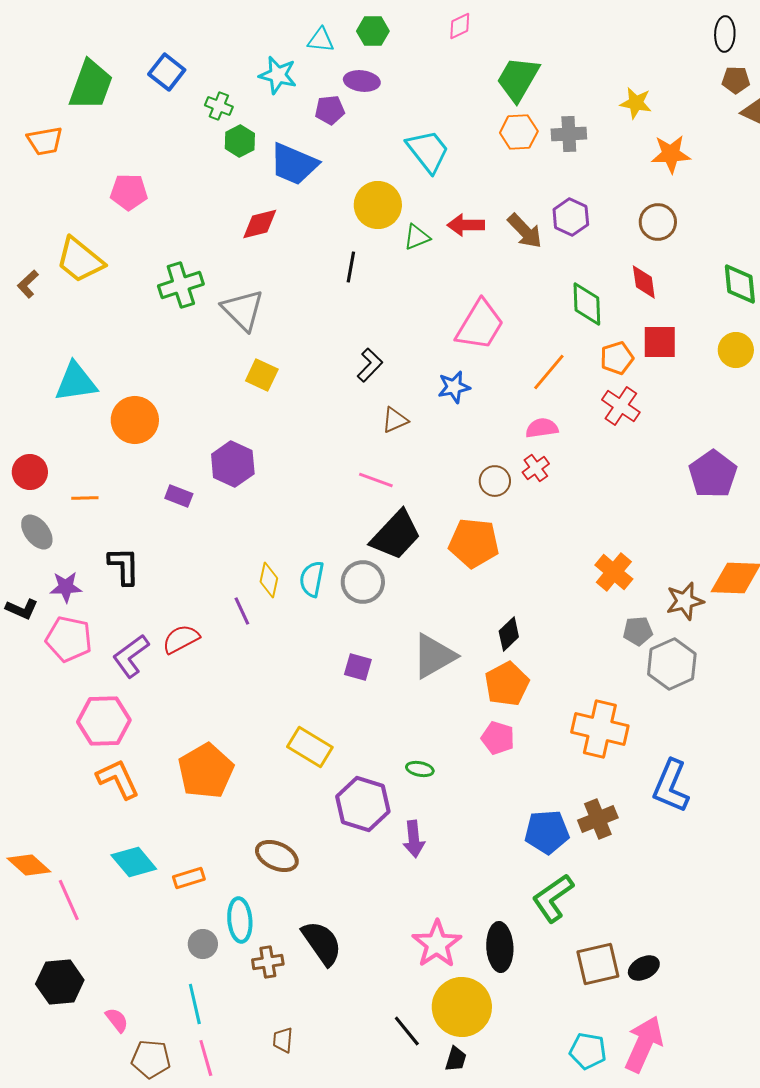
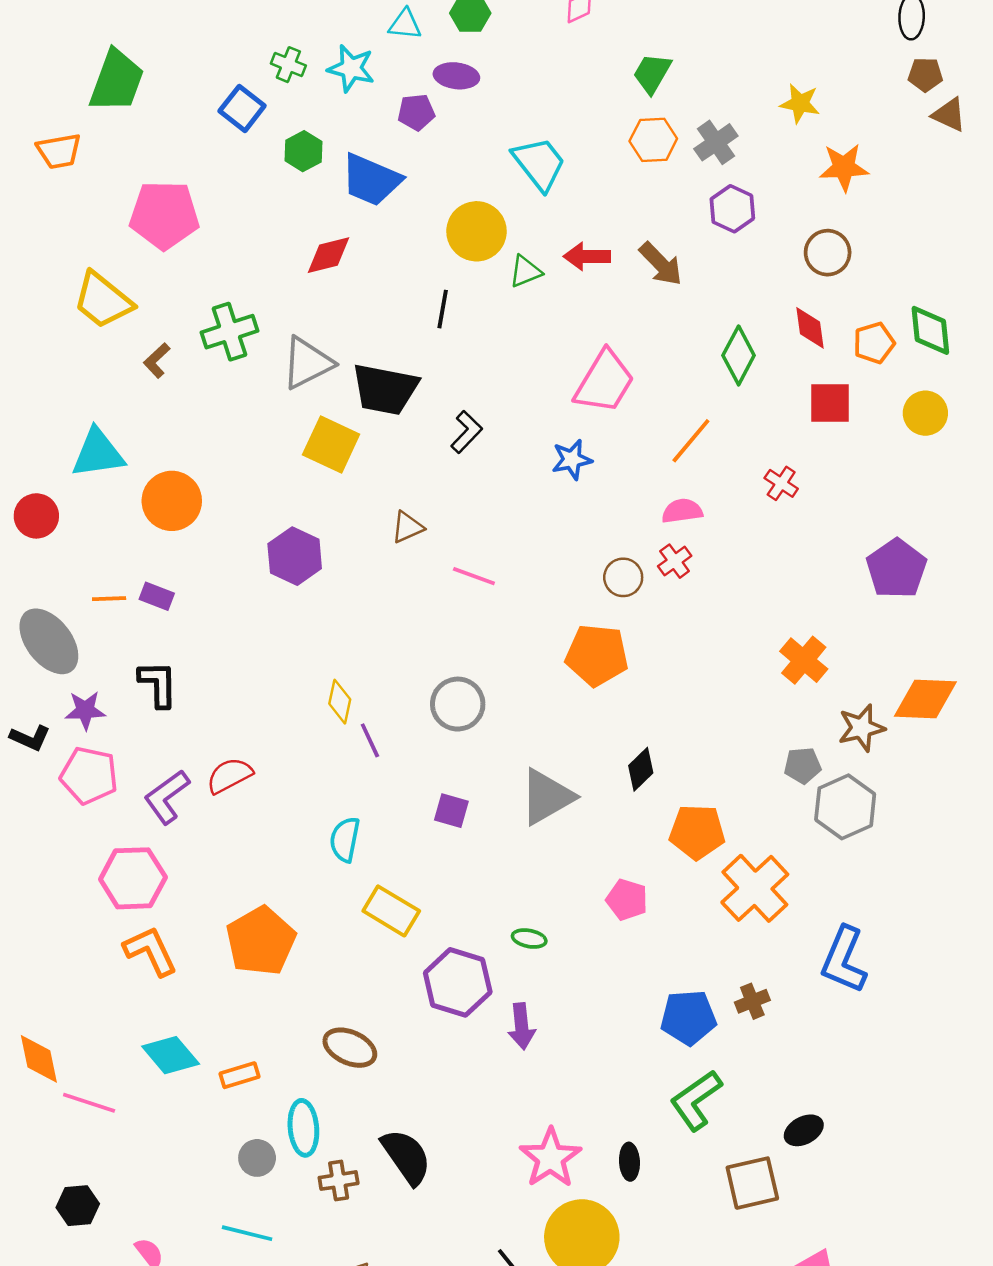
blue square: (167, 72) -> (242, 108), moved
green trapezoid: (518, 79) -> (652, 73), size x0.7
green cross: (219, 106) -> (288, 65), moved
gray cross: (569, 134) -> (716, 142), turned -32
pink pentagon: (129, 192) -> (164, 215), size x1.5
purple hexagon: (571, 217) -> (732, 209), moved
brown L-shape: (28, 284) -> (157, 360), moved
green diamond: (587, 304) -> (739, 355), turned 30
gray triangle: (243, 310) -> (307, 363), turned 48
orange pentagon: (617, 358) -> (874, 343), moved
yellow square: (262, 375) -> (331, 444), size x1.4
red cross: (621, 406) -> (781, 483), size x0.7
brown triangle: (395, 420) -> (408, 527), moved
red circle: (30, 472) -> (36, 516), moved
purple rectangle: (179, 496) -> (157, 596), moved
gray ellipse: (37, 532) -> (49, 641), size x1.5
black trapezoid: (396, 535) -> (385, 389), moved, turned 58
orange cross: (614, 572) -> (804, 660), moved
cyan semicircle: (312, 579) -> (345, 839), moved
purple line: (242, 611) -> (370, 740), moved
orange pentagon: (507, 684) -> (697, 832), moved, turned 30
orange cross: (600, 729) -> (755, 888), turned 34
brown cross: (598, 819) -> (752, 1001), size x0.7
orange diamond: (29, 865) -> (39, 1059), turned 36
pink line: (69, 900) -> (89, 1103), turned -48
black ellipse: (500, 947) -> (629, 1162), size x0.6
black ellipse: (644, 968) -> (804, 1130), moved
black hexagon: (60, 982) -> (78, 1206), size x0.7
cyan line: (195, 1004) -> (247, 1233), turned -63

